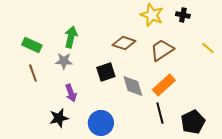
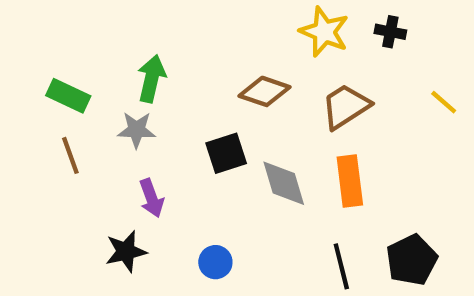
orange rectangle: (164, 85) -> (350, 181), turned -55
black line: (160, 113) -> (341, 266), moved
blue circle: (101, 123) -> (215, 262), size x0.6

